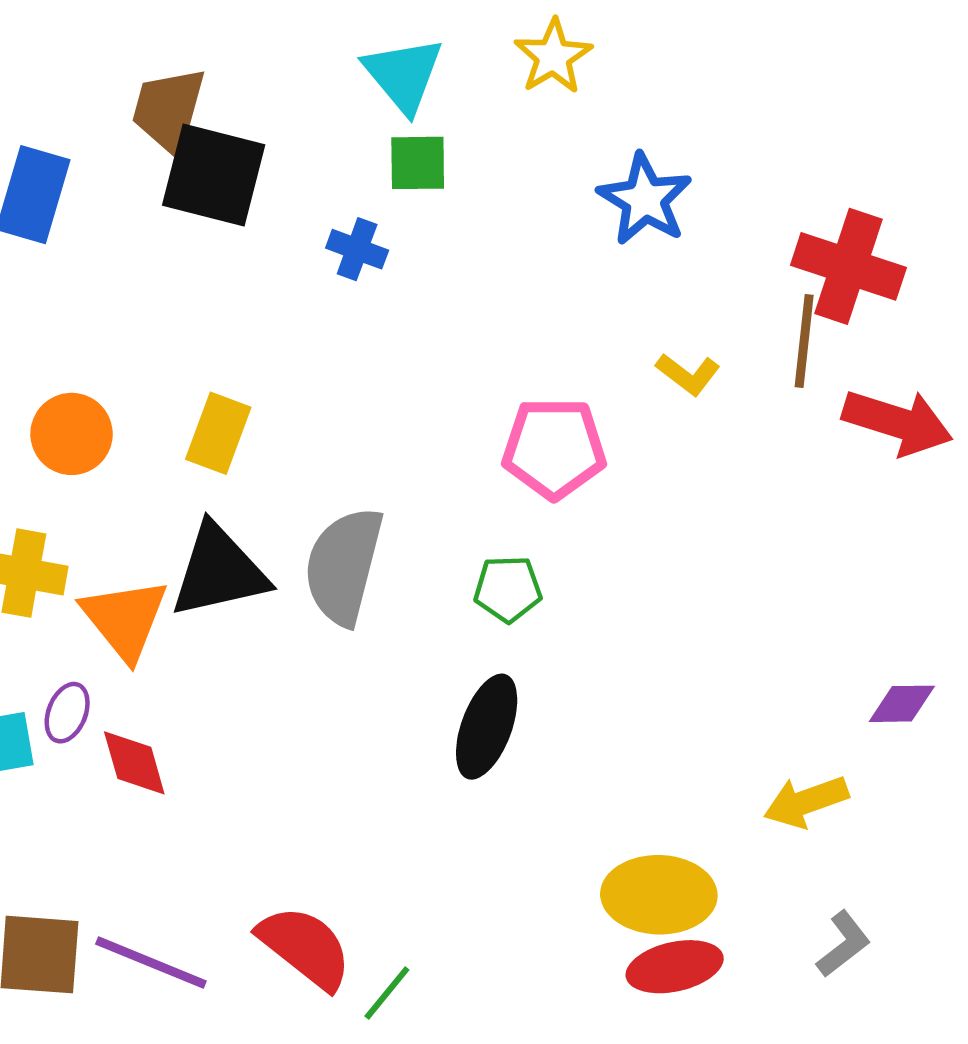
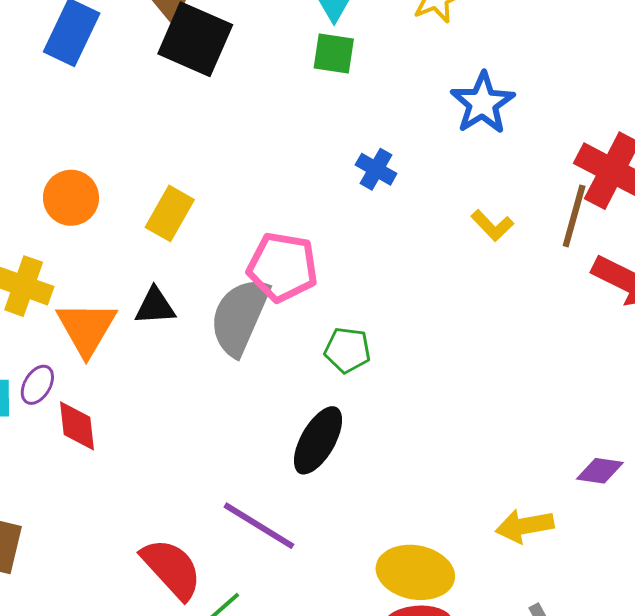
blue cross: (357, 249) -> (376, 169), moved
pink pentagon: (554, 448) -> (282, 267), moved
black triangle: (219, 571) -> (155, 306), size x0.6
purple line: (151, 962) -> (259, 526), moved

